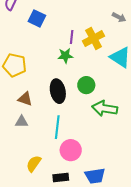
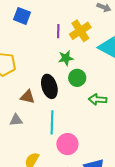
green star: (65, 56) -> (66, 58), moved
brown triangle: (25, 99) -> (28, 97), moved
green arrow: (105, 108) -> (98, 99), size x0.7

